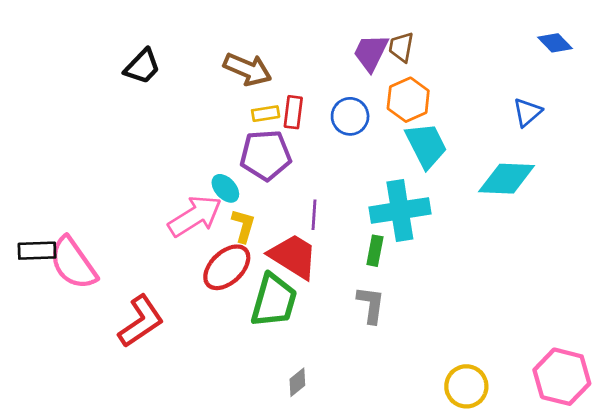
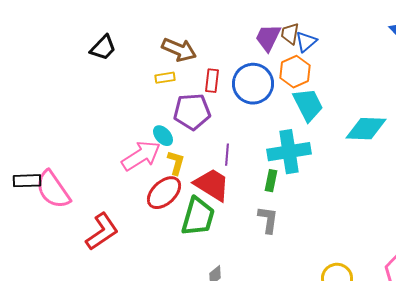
blue triangle: (527, 112) -> (306, 42), moved
yellow rectangle: (266, 114) -> (165, 78), moved
blue circle: (350, 116) -> (253, 84), size x1.5

